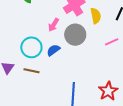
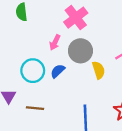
yellow semicircle: (96, 16) -> (99, 70), moved
brown line: (32, 71) -> (35, 108), moved

